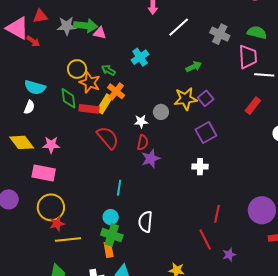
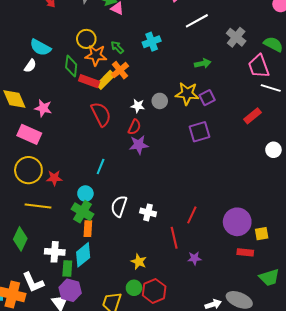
pink trapezoid: (248, 57) -> (259, 66), turned 150
orange star: (90, 83) -> (96, 55), turned -30
white cross: (200, 167) -> (148, 212), moved
red star: (57, 224) -> (54, 178), moved
orange rectangle: (109, 249) -> (88, 229), moved

